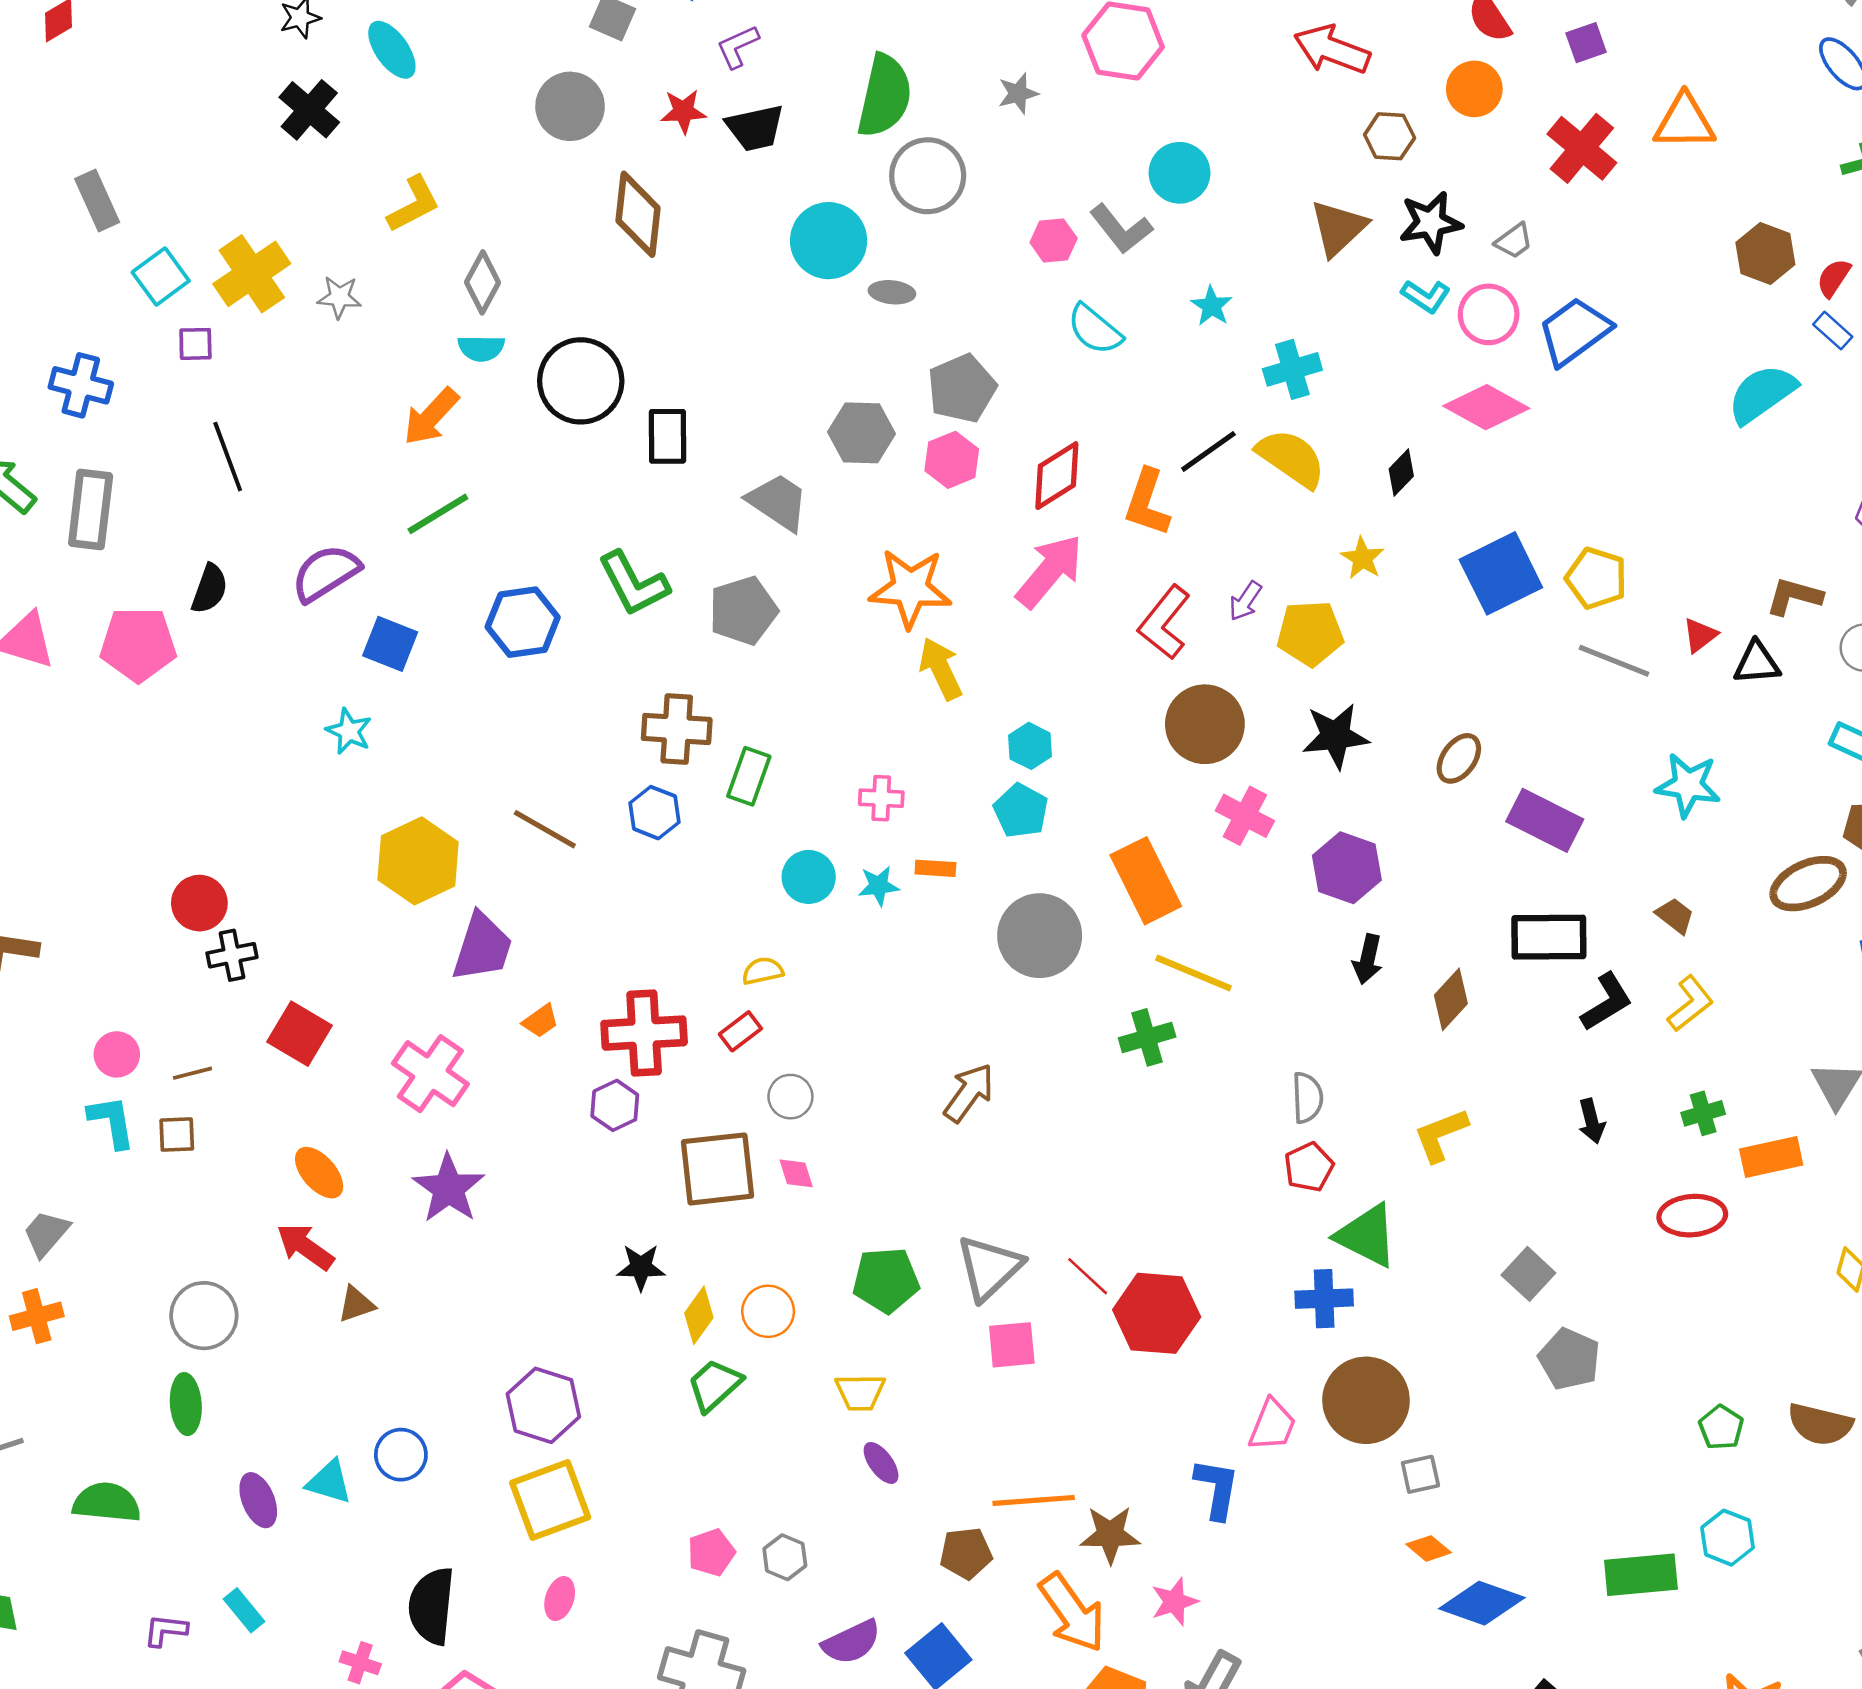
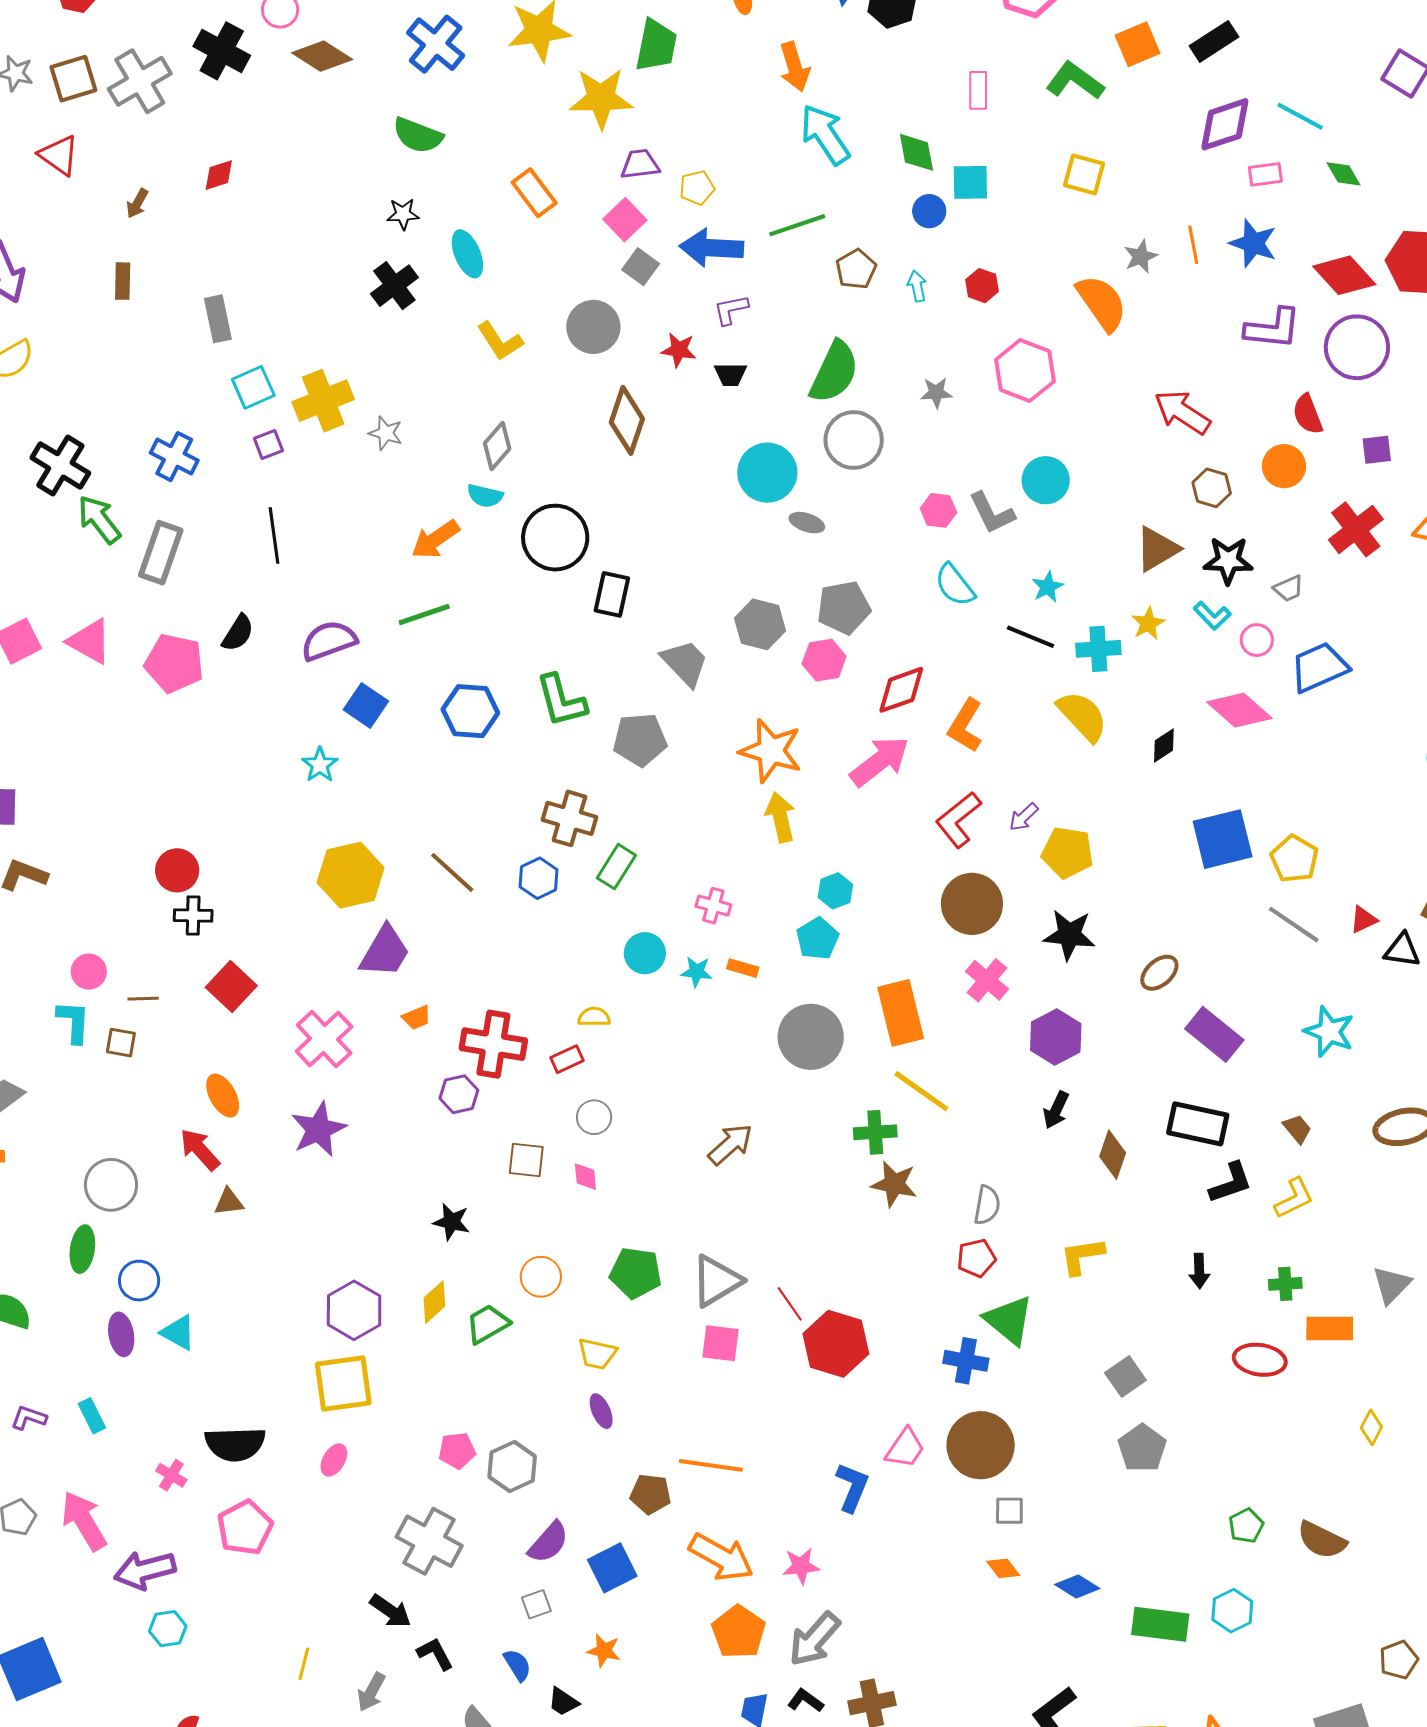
black trapezoid: (755, 128) -> (731, 374), size x0.7
yellow L-shape: (414, 204) -> (500, 341), moved, turned 72
pink circle: (1489, 314) -> (1257, 640), size x0.7
purple square: (195, 344) -> (268, 444), turned -32
black line: (1208, 451) -> (1030, 637), moved, turned 45
yellow star: (1362, 558) -> (1148, 623), moved
brown diamond: (1451, 999) -> (1113, 1155), turned -36
brown square: (717, 1169) -> (526, 1160), size x0.6
yellow diamond: (699, 1315) -> (434, 1302), moved
blue circle: (401, 1455) -> (139, 1281), moved
brown star: (1110, 1535) -> (894, 1184), moved
gray hexagon: (785, 1557) -> (512, 1467), size x1.4
blue diamond: (1482, 1603) -> (1077, 1586), moved, size x0.7
black semicircle: (431, 1606) -> (235, 1444), turned -110
orange arrow: (1072, 1613) -> (721, 1557), turned -38
purple semicircle: (851, 1642) -> (548, 1542), turned -36

